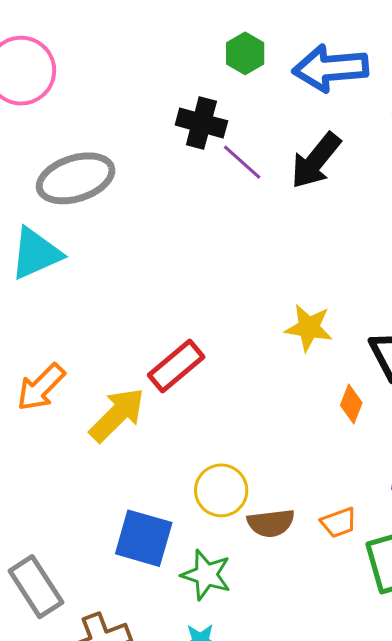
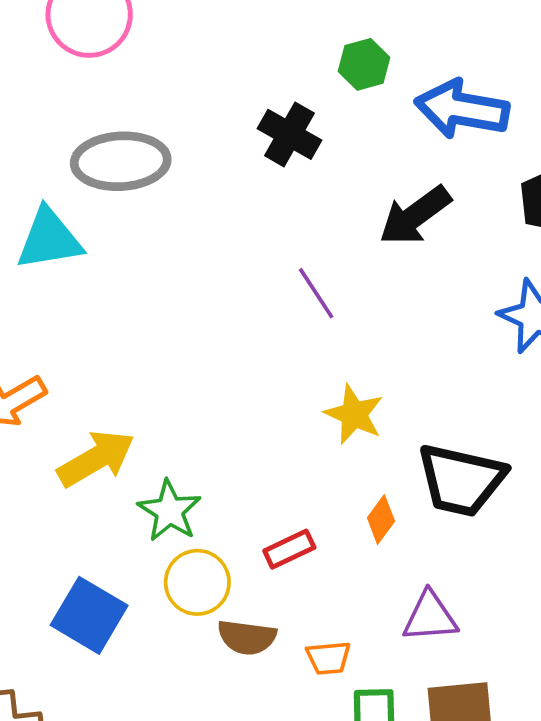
purple line: (242, 162) -> (316, 293), moved
red rectangle: (176, 366) -> (289, 549), moved, size x0.7
green star: (206, 575) -> (169, 511), moved

